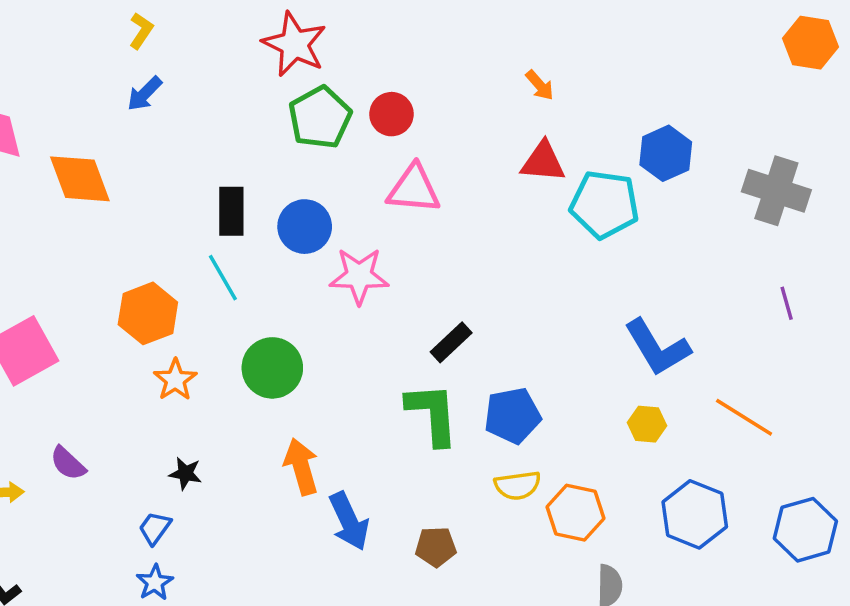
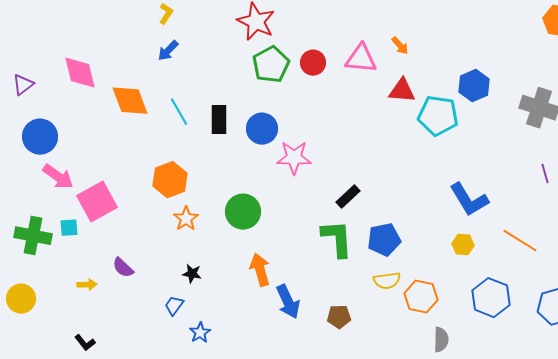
pink triangle: (414, 189) -> (361, 59), moved
cyan line: (223, 278) -> (179, 112), moved
blue star: (155, 582) -> (200, 333), moved

